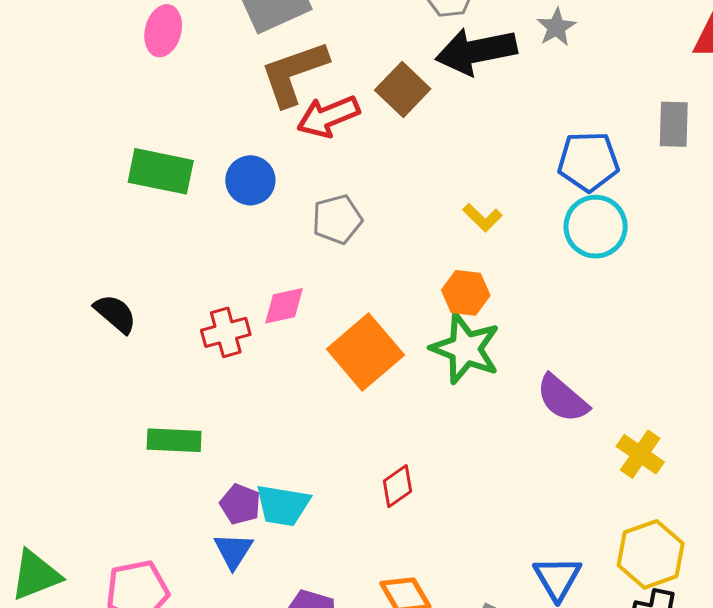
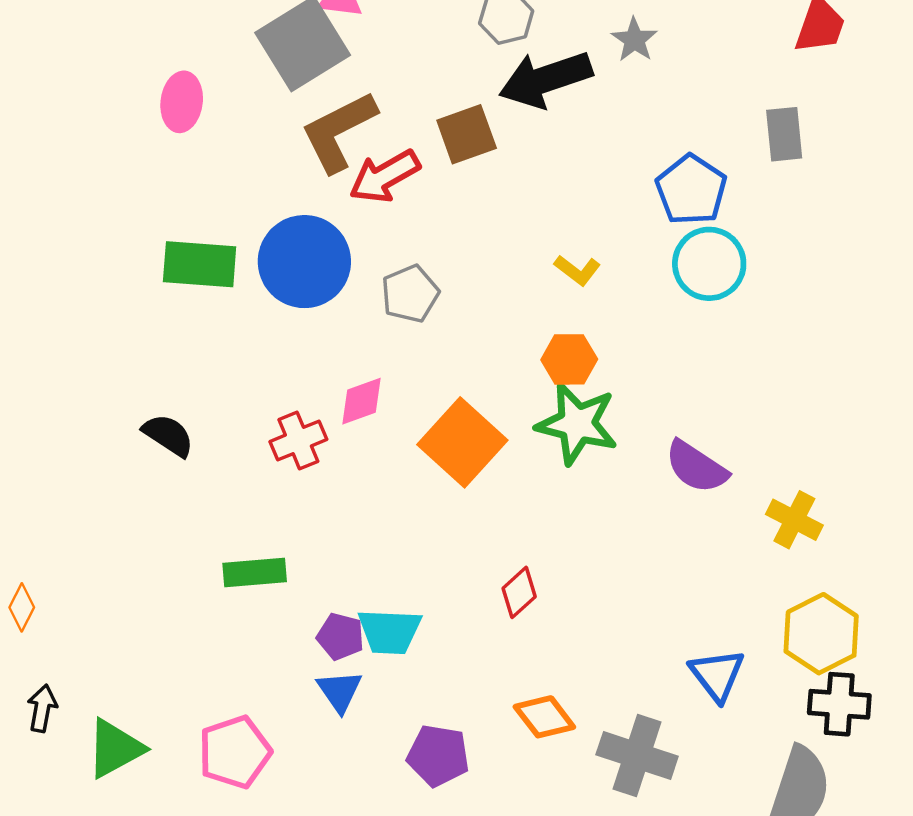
brown square: (403, 90) -> (467, 134), turned 34
blue pentagon: (588, 161) -> (691, 190), turned -30
blue circle: (250, 180) -> (304, 262), size x1.6

